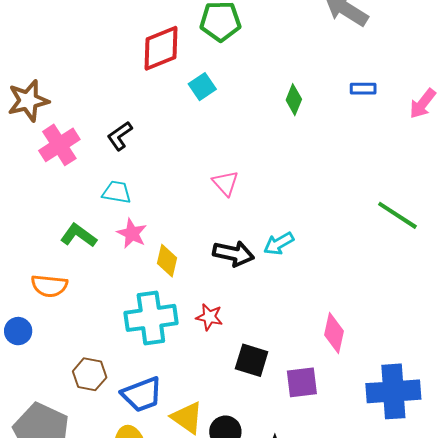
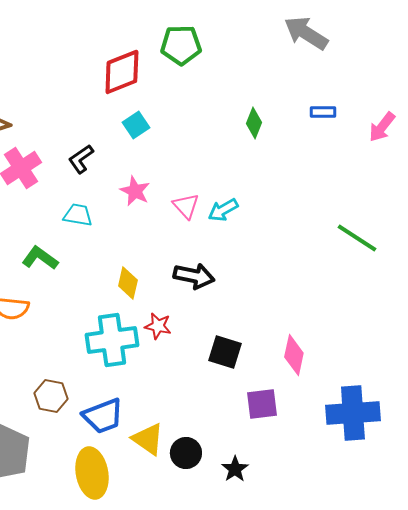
cyan square: (202, 87) -> (136, 125), moved
pink star: (132, 233) -> (135, 191), moved
cyan arrow: (279, 244) -> (223, 210), moved
red star: (209, 317) -> (158, 326), moved
black square: (252, 360) -> (225, 352), moved

